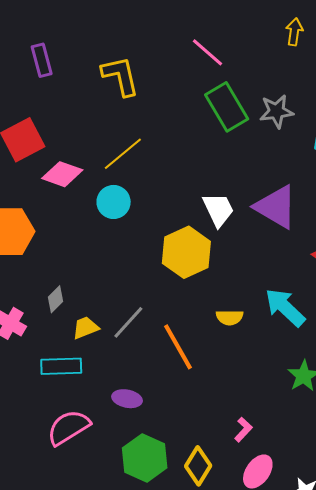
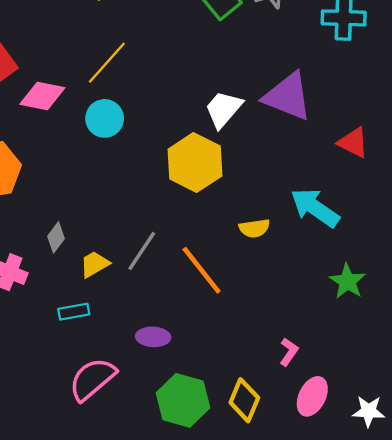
white trapezoid: (218, 210) -> (224, 109), turned -105
cyan rectangle: (61, 366) -> (74, 312), size x0.7

